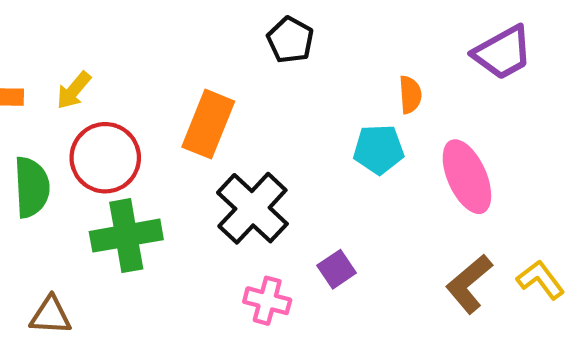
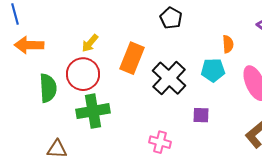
yellow arrow: (74, 90) -> (90, 43), moved
black cross: (252, 208) -> (169, 78), moved
purple square: (337, 269) -> (201, 115), moved, turned 36

